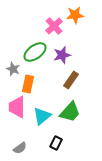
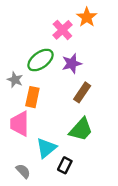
orange star: (75, 15) -> (87, 17), turned -30
cyan triangle: (42, 116) -> (46, 148), moved
gray semicircle: (20, 148) -> (23, 171), turned -96

